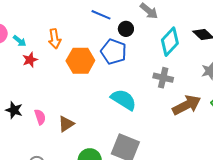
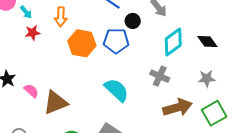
blue pentagon: (114, 52) -> (116, 41), turned -30
pink semicircle: (40, 117) -> (31, 91), turned -42
brown triangle: (66, 124) -> (55, 103), size x1.5

